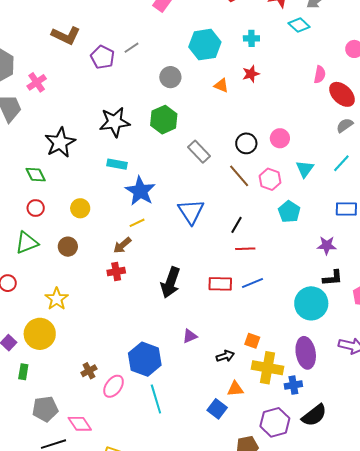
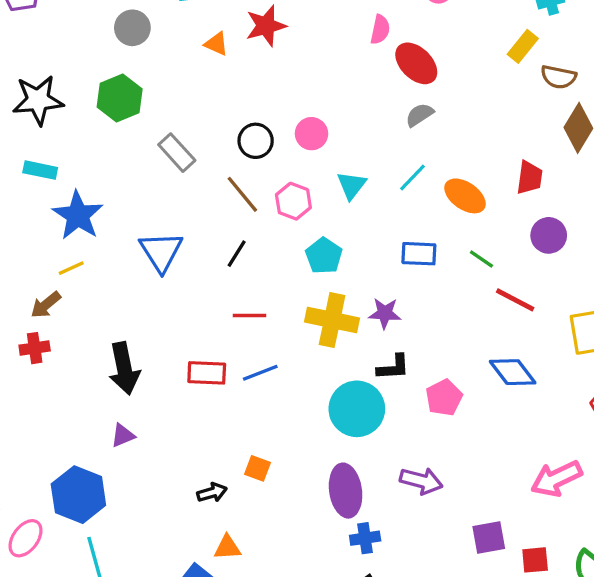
red star: (251, 74) -> (266, 26), size x1.4
black line: (237, 225) -> (237, 254), moved
black arrow: (170, 282) -> (124, 368), turned -32
purple triangle: (190, 336) -> (123, 435), moved
yellow cross: (267, 368) -> (332, 320), moved
blue cross: (293, 385) -> (365, 538), moved

